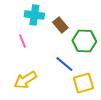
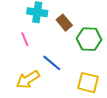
blue line: (64, 64) -> (52, 63), moved
yellow square: (83, 83) -> (88, 83), turned 30

